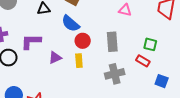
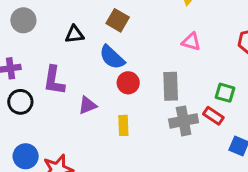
purple L-shape: (31, 41) -> (54, 80), turned -85
yellow rectangle: (79, 61) -> (123, 125), moved
gray cross: (115, 74) -> (184, 121), moved

